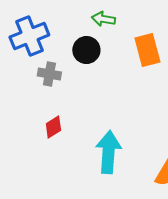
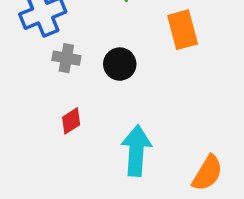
black circle: (86, 50) -> (120, 64), moved

